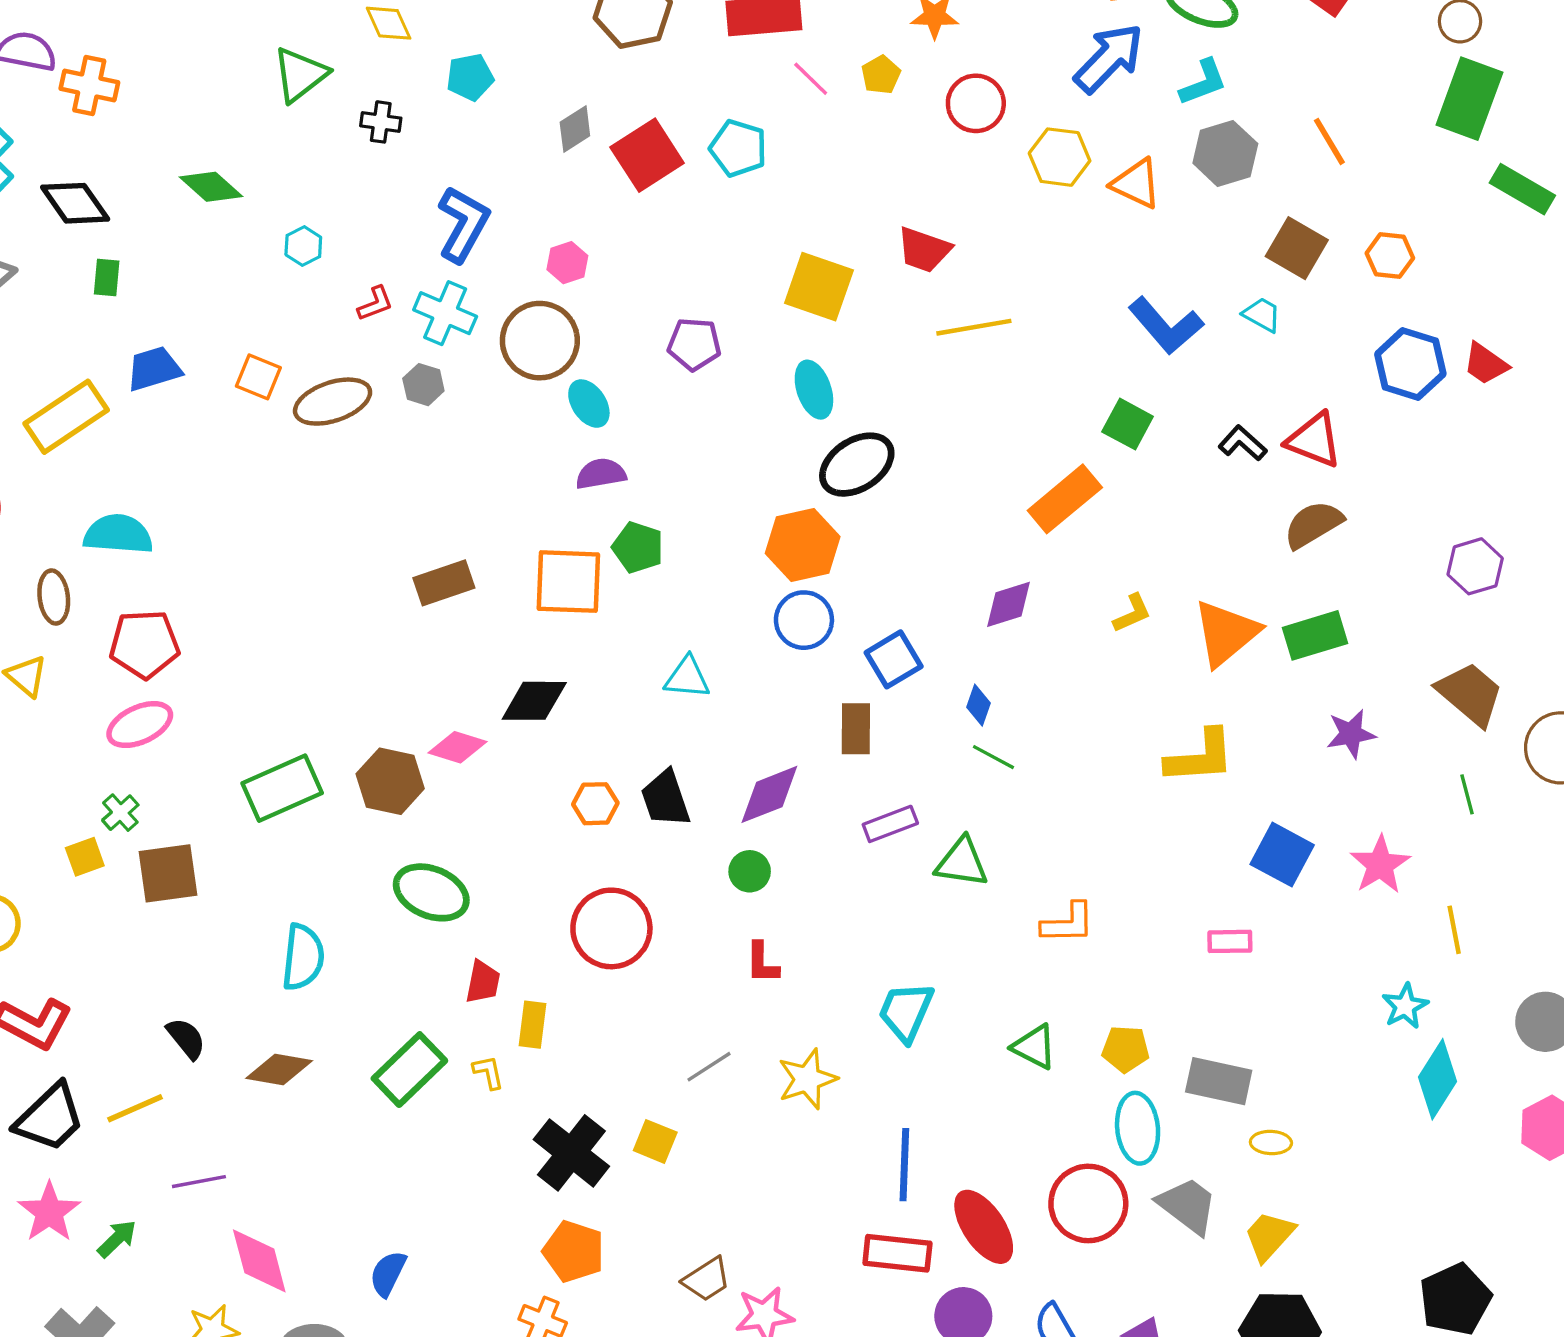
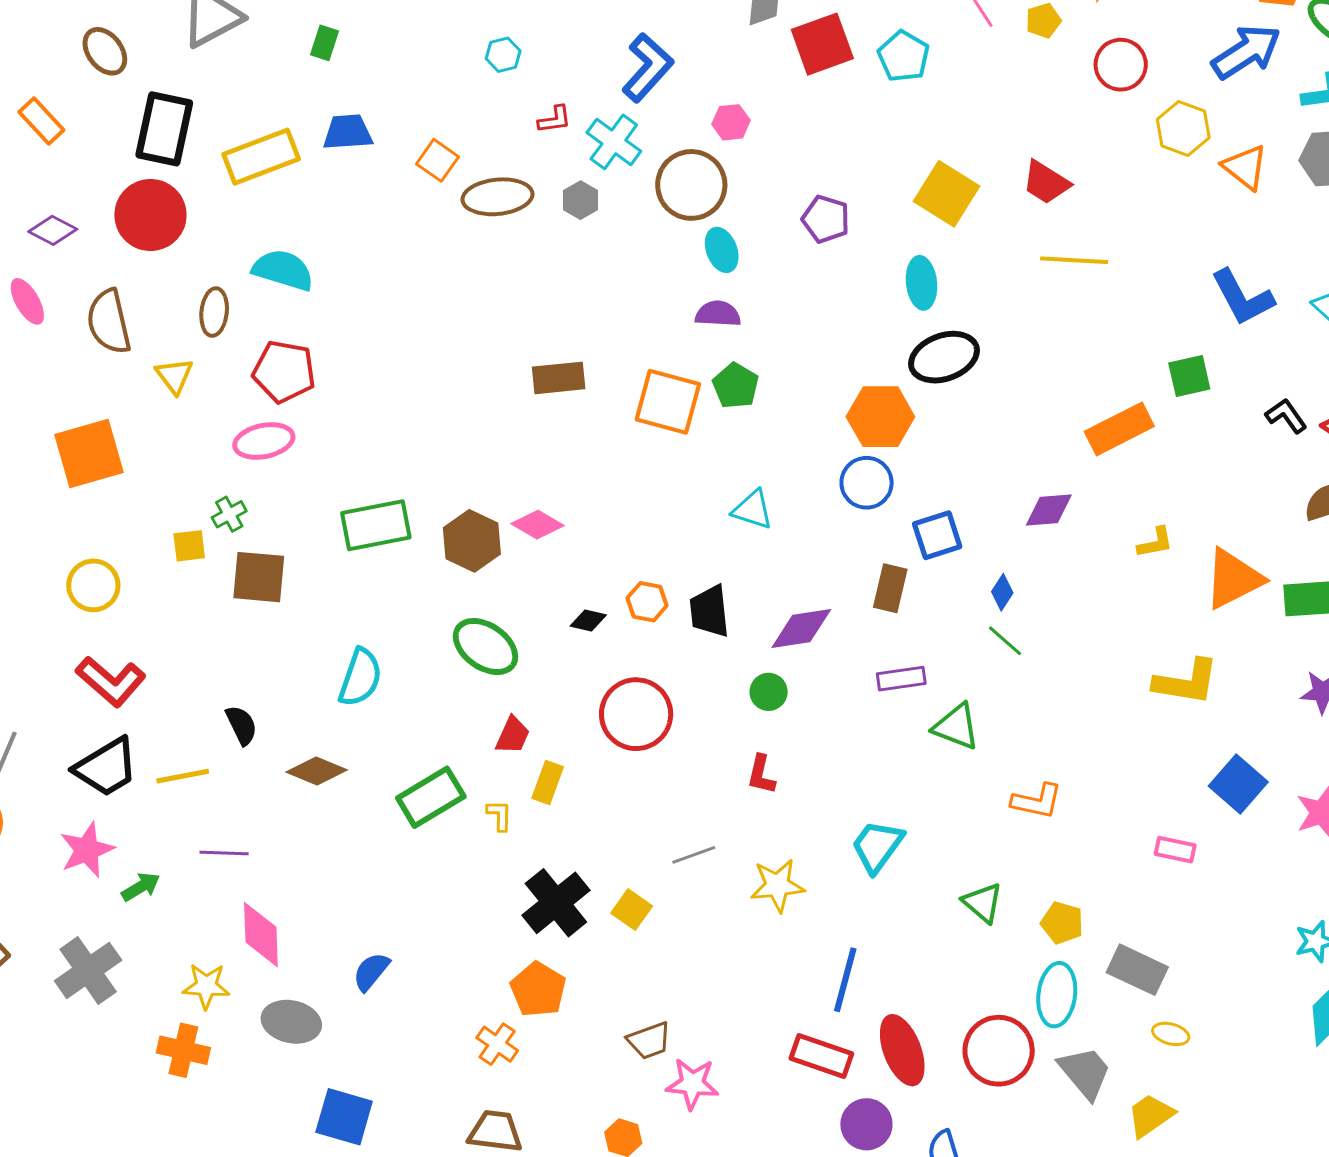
green square: (1128, 424) -> (1189, 376), turned 36
black diamond: (534, 701) -> (588, 621), moved, size x0.6

